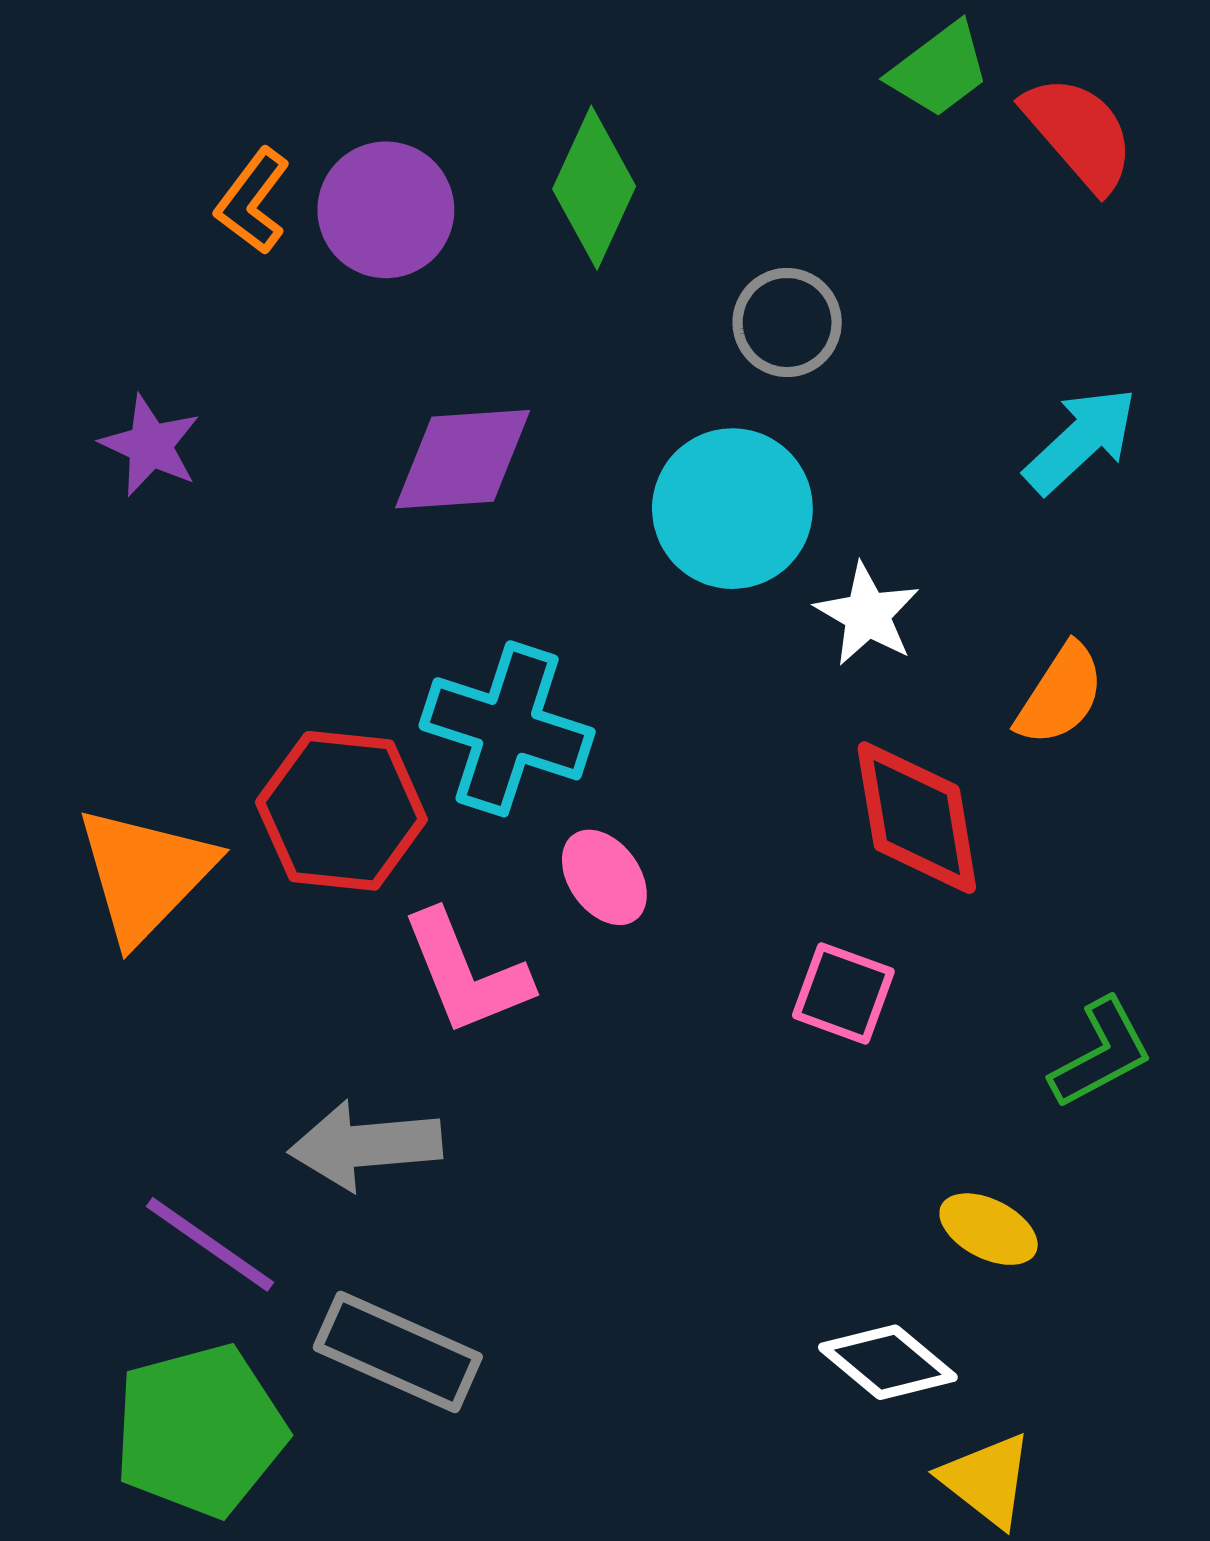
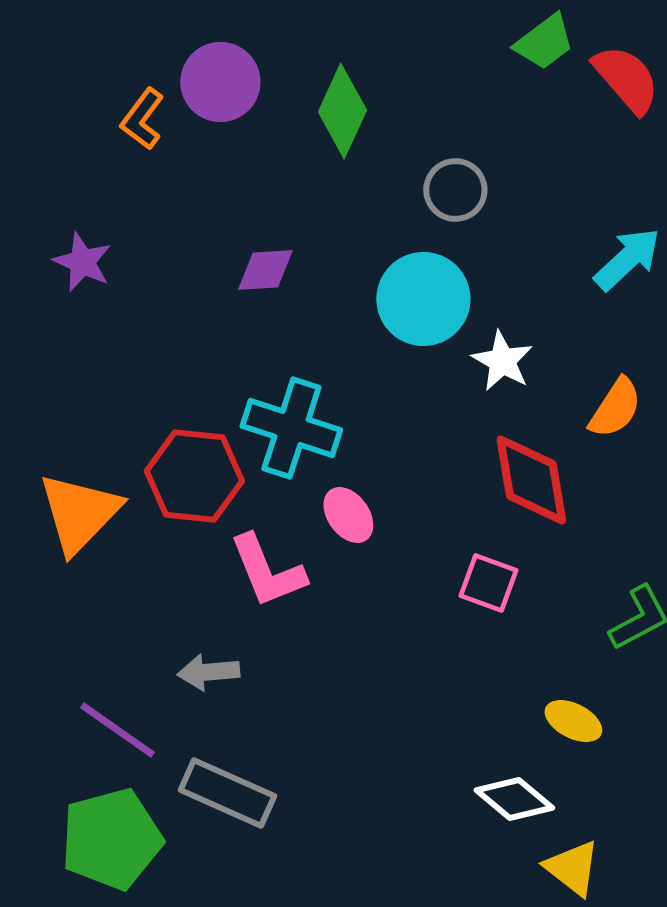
purple circle: (386, 210) -> (220, 82), moved
purple diamond: (463, 459) -> (265, 270), size x0.7
gray arrow: (365, 1145) -> (208, 672), size x0.7

